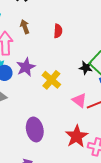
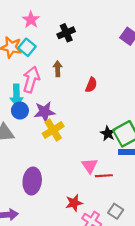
yellow cross: (51, 80) -> (53, 130), moved
red star: (77, 136) -> (74, 203), size x0.7

